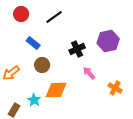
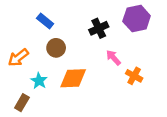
orange cross: (115, 88) -> (134, 76), moved
cyan star: (34, 100) -> (39, 81), moved

